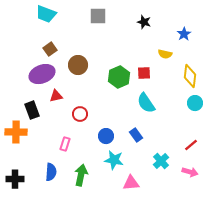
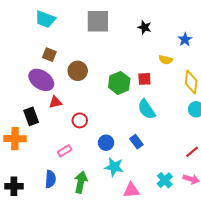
gray square: (98, 16) -> (98, 21), size x1.4
brown square: (50, 49) -> (49, 55), turned -32
purple ellipse: (42, 74) -> (41, 80), turned 55
pink rectangle: (65, 144) -> (65, 151), turned 40
cyan cross: (161, 161) -> (165, 180), moved

